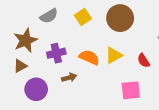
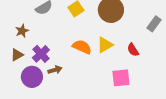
brown star: (26, 40) -> (22, 31), size x0.6
purple cross: (56, 53) -> (41, 54), moved, turned -30
brown arrow: (69, 78) -> (55, 70), moved

